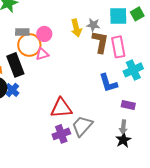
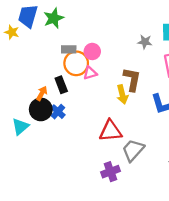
yellow arrow: (76, 28) -> (122, 94), moved
brown L-shape: (100, 42) -> (132, 79), moved
black rectangle: (15, 65) -> (61, 85), size x0.7
purple cross: (61, 134) -> (110, 172), moved

